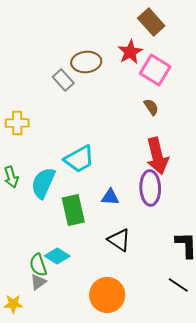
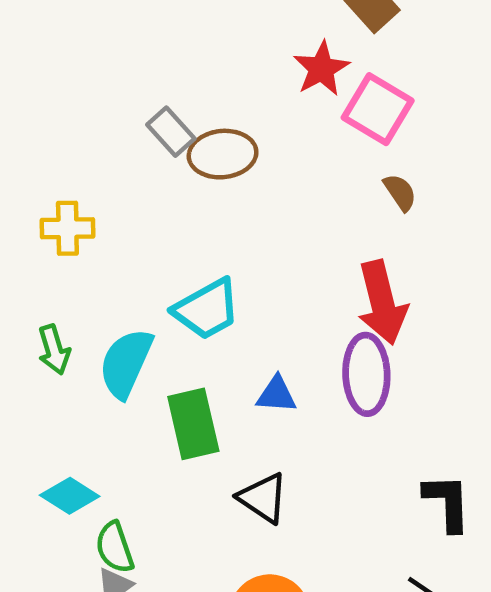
brown ellipse: (86, 62) -> (223, 154), moved
brown semicircle: (151, 107) -> (400, 192), moved
black triangle: (119, 240) -> (263, 498), moved
cyan diamond: (57, 256) -> (70, 496), moved

